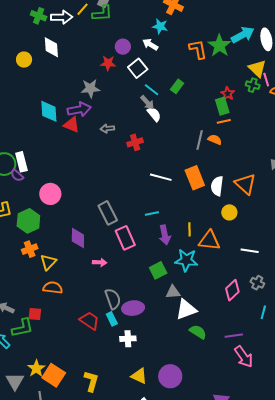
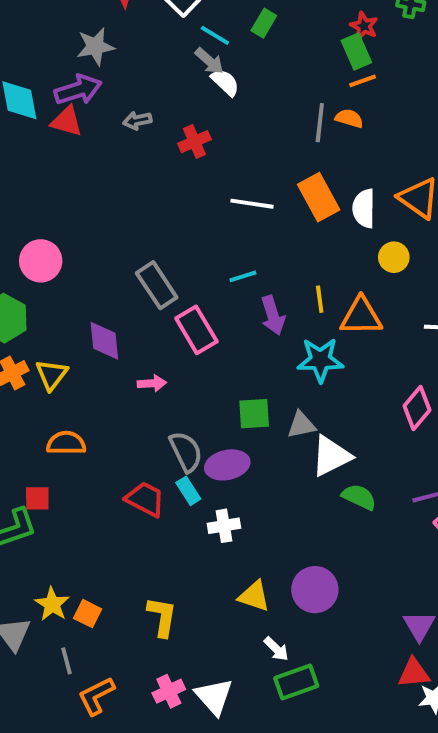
yellow triangle: (48, 262) -> (52, 375), moved
green square: (158, 270) -> (254, 414), moved, turned 30
orange square: (54, 375) -> (88, 614), size x0.6

